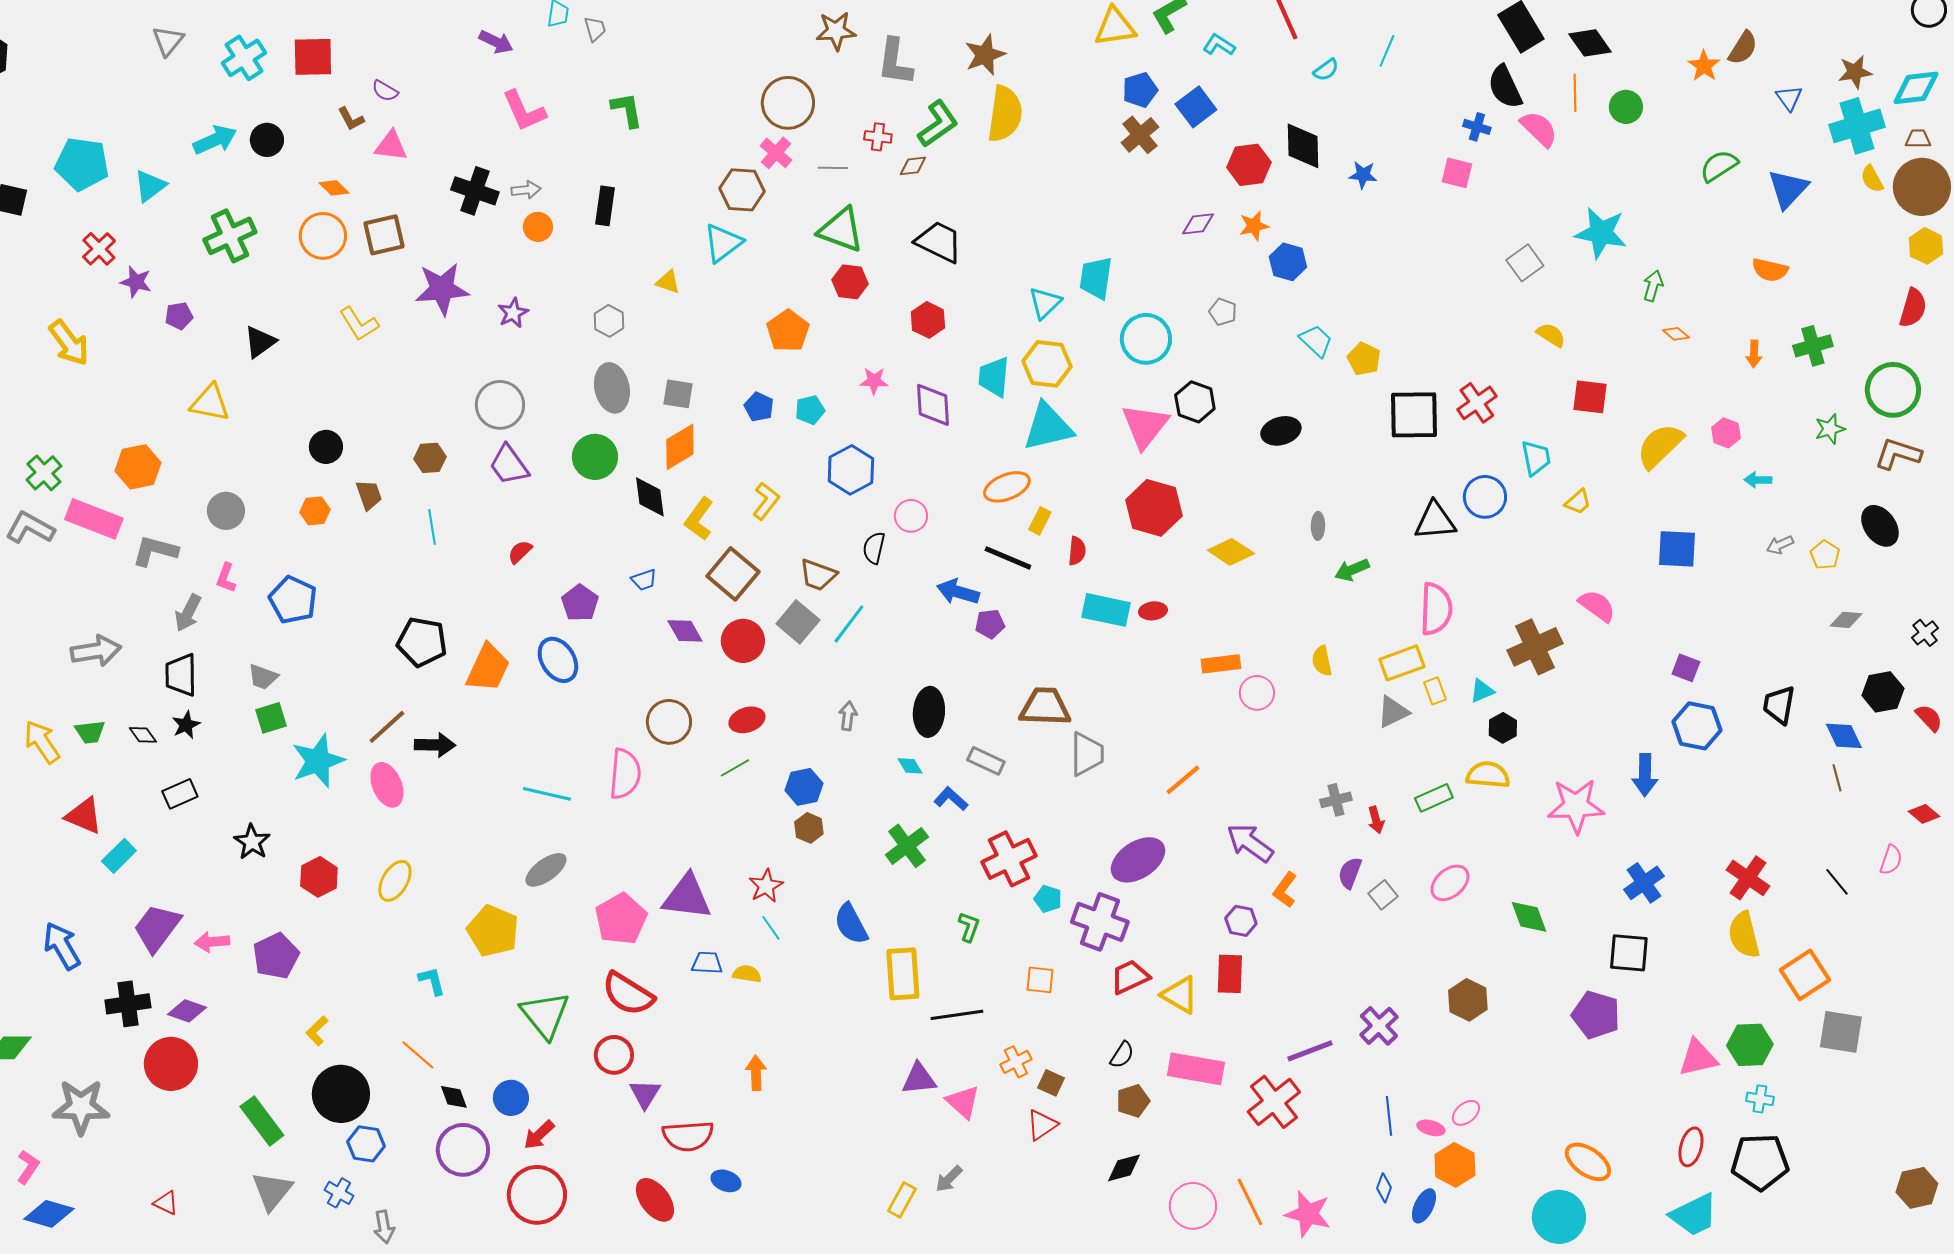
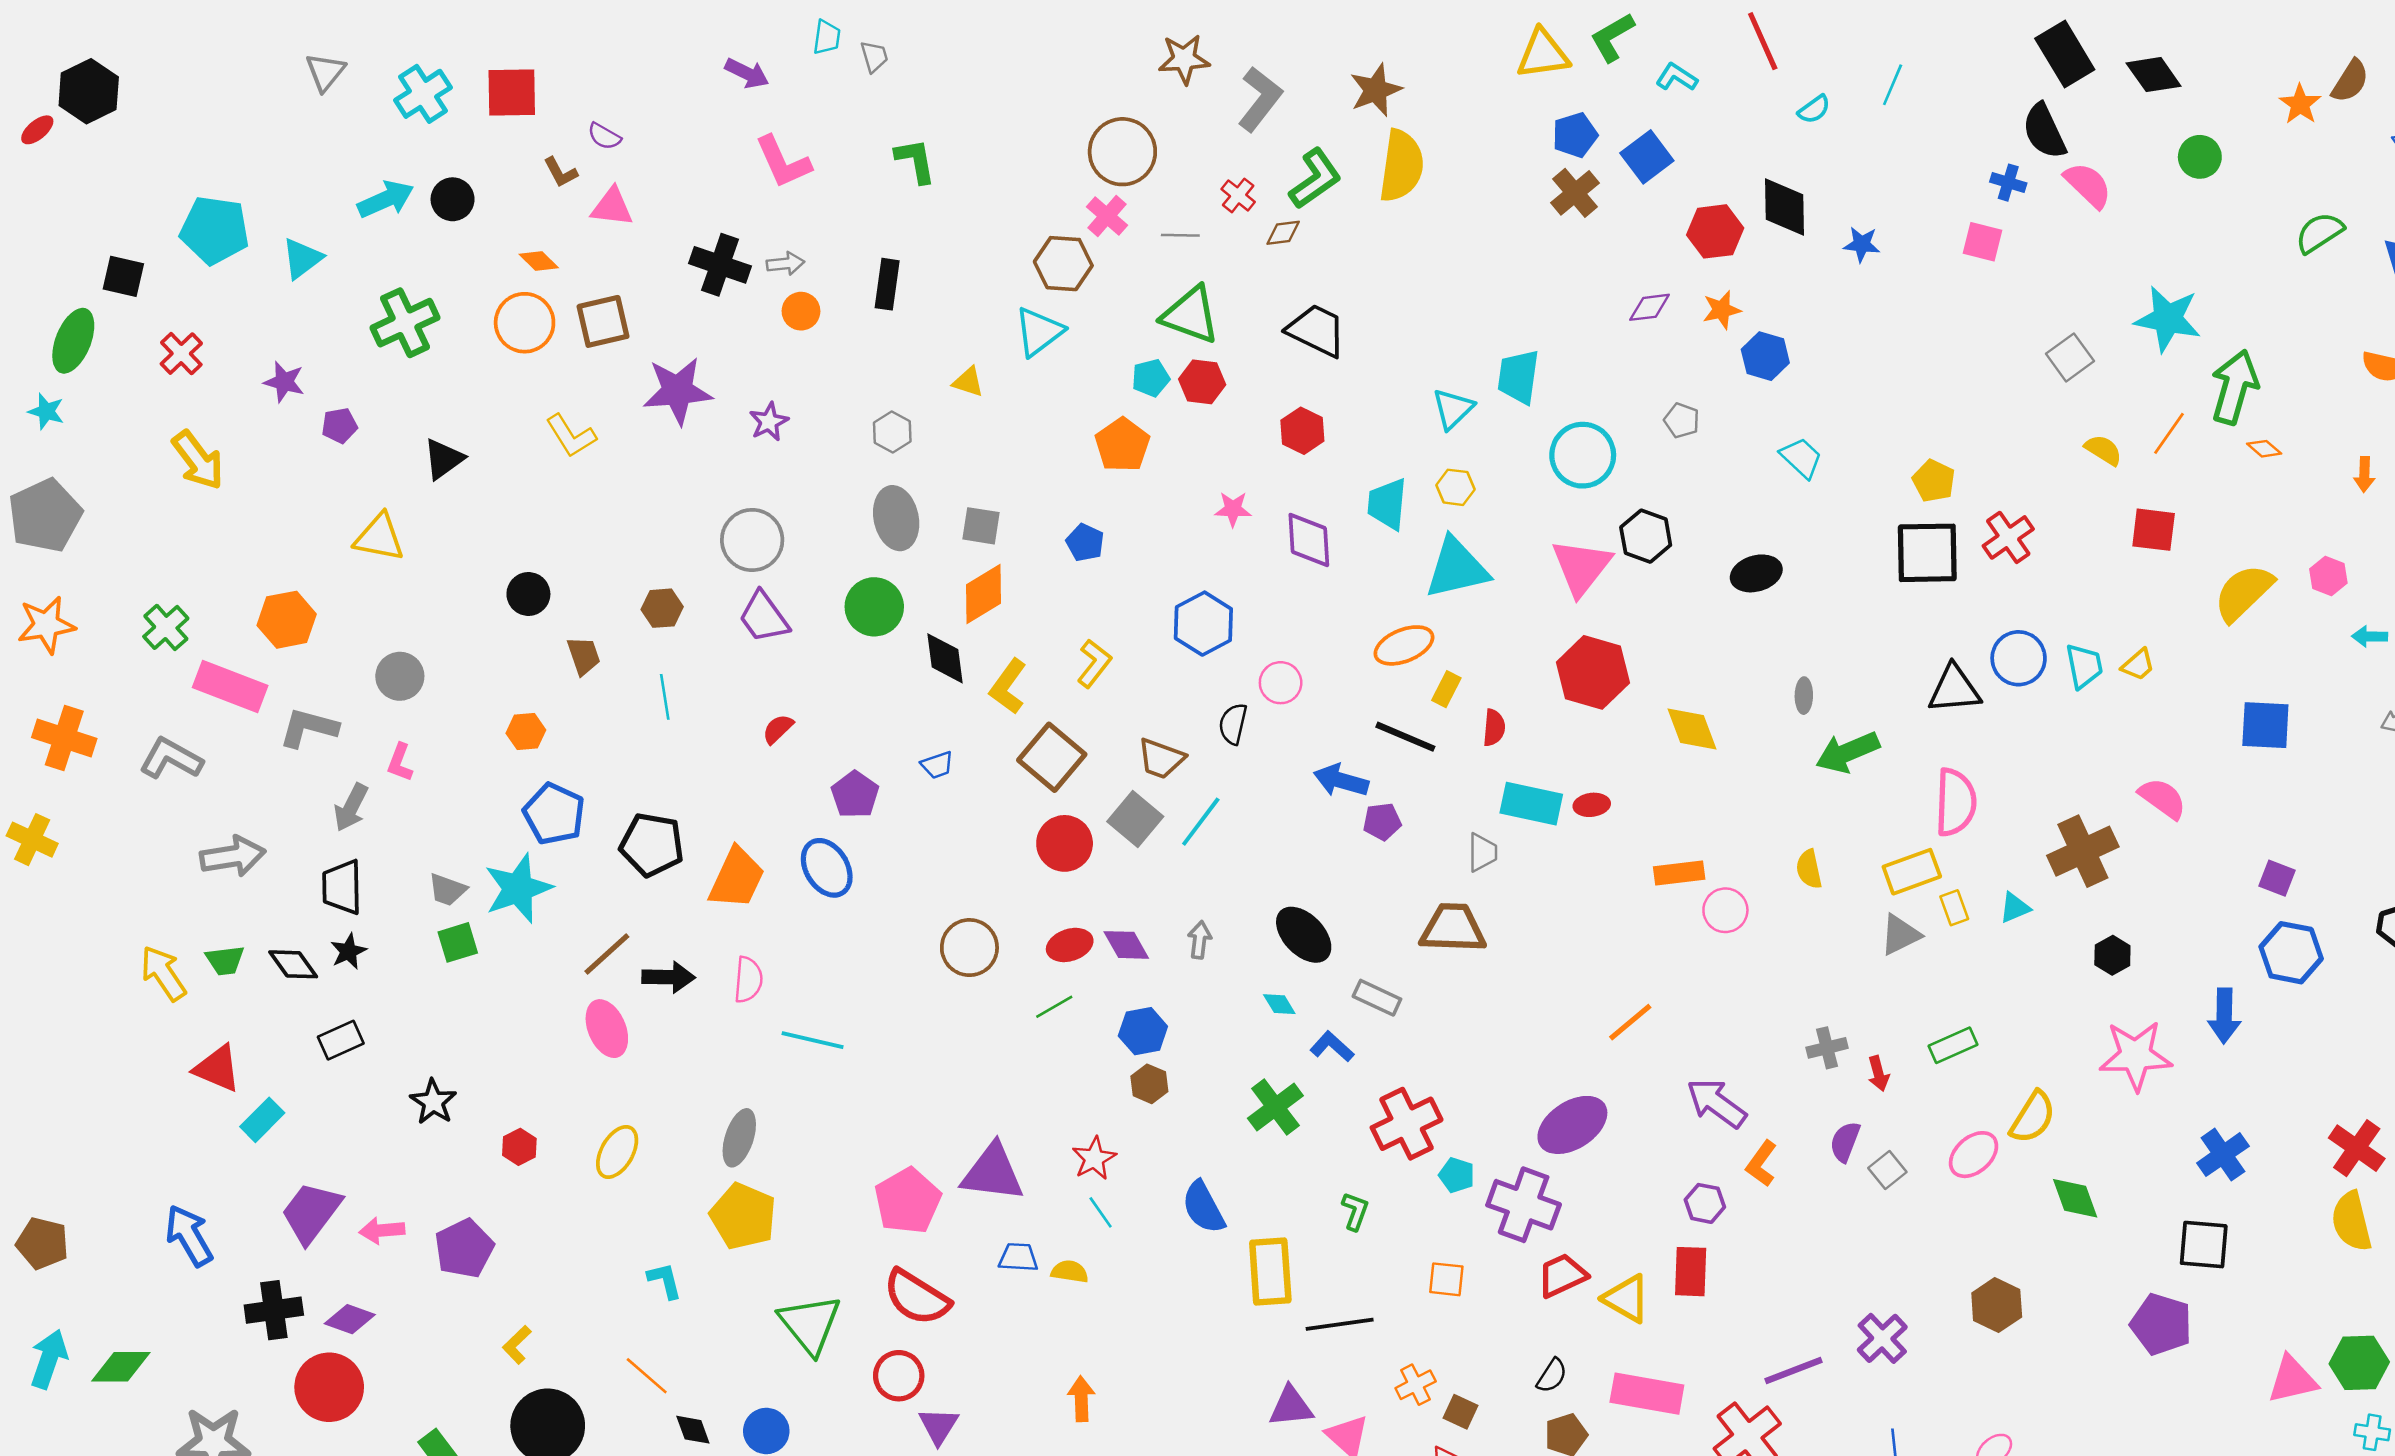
gray L-shape: (895, 62) -> (1260, 99), turned -150
orange line: (1575, 93) -> (2169, 433), moved, turned 36
red cross: (878, 137) -> (1238, 195), turned 32
red cross: (99, 249) -> (181, 354), moved
green arrow: (1653, 286) -> (2235, 387), size x1.8
yellow pentagon: (1364, 359) -> (1934, 481), moved
yellow hexagon: (1047, 364) -> (1455, 487), size x0.6
cyan pentagon: (810, 410) -> (1151, 378), moved
cyan trapezoid: (1536, 458) -> (2084, 666), moved
orange hexagon: (315, 511) -> (526, 732), moved
gray L-shape: (30, 528) -> (171, 759), moved
yellow diamond: (1231, 552) -> (1692, 729), turned 36
green arrow: (1352, 570) -> (1848, 752), size x1.4
blue pentagon: (293, 600) -> (554, 814), moved
purple diamond: (685, 631) -> (1126, 945), moved
black ellipse: (929, 712) -> (1304, 935), turned -48
black hexagon: (1503, 728) -> (2112, 955), moved
black diamond: (143, 735) -> (293, 964), size x1.4
gray trapezoid: (1087, 754) -> (1482, 852), moved, size x0.7
cyan star: (318, 761) -> (518, 888), moved
pink semicircle: (625, 774) -> (748, 980), moved, size x0.7
yellow semicircle: (1488, 775) -> (2033, 1117), moved, turned 117
gray ellipse: (546, 870) -> (739, 1138), moved, turned -36
red hexagon: (319, 877) -> (519, 1147), size x0.7

